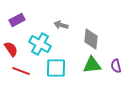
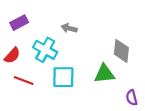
gray diamond: (91, 39) -> (121, 51), moved
red semicircle: (11, 49) -> (12, 56), turned 77
purple semicircle: (116, 66) -> (132, 98), moved

